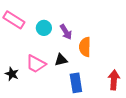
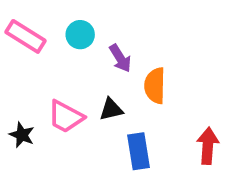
cyan circle: (44, 28) -> (80, 35), moved

